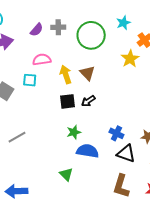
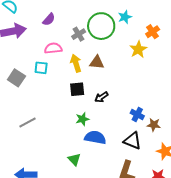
cyan star: (123, 23) -> (125, 17), moved
gray cross: (58, 27) -> (79, 34), moved, turned -32
brown triangle: (87, 73) -> (97, 62), turned -42
black arrow: (88, 101) -> (101, 97), moved
blue cross: (116, 133) -> (137, 115), moved

